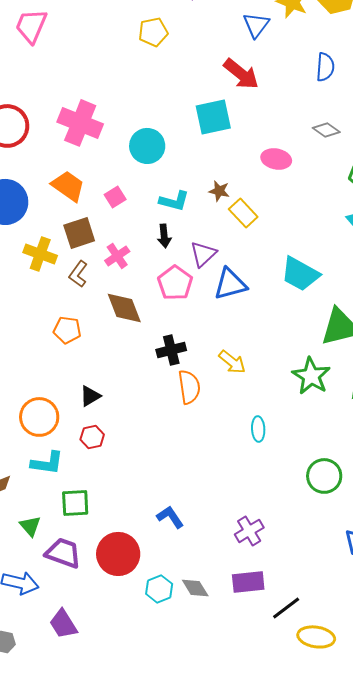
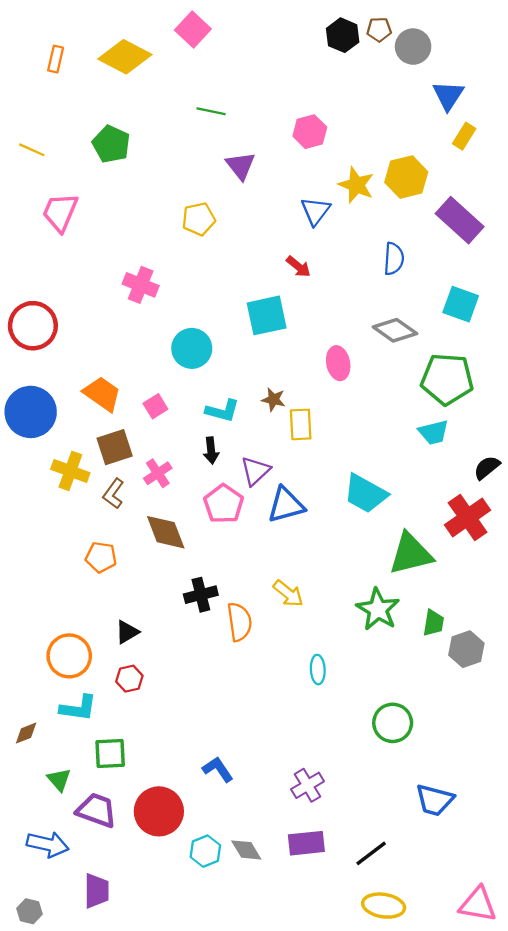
red arrow: (241, 74) -> (298, 267), size x0.6
pink cross: (80, 123) -> (141, 285), moved, size x0.7
gray diamond: (326, 130) -> (395, 330), size x1.4
pink ellipse: (276, 159) -> (338, 363), turned 68
yellow rectangle: (243, 213) -> (301, 424), turned 40
black cross: (171, 350) -> (201, 595), moved
black line: (286, 608) -> (371, 853), moved
purple trapezoid: (63, 624) -> (96, 891), turned -148

